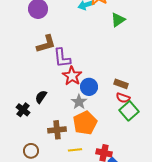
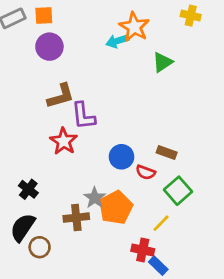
red star: (72, 76) -> (64, 141), moved
black semicircle: (41, 97) -> (23, 227), moved, size x1.5
red semicircle: (123, 98) -> (146, 172), moved
gray star: (79, 102) -> (95, 198), moved
yellow line: (75, 150) -> (161, 223), moved, turned -40

